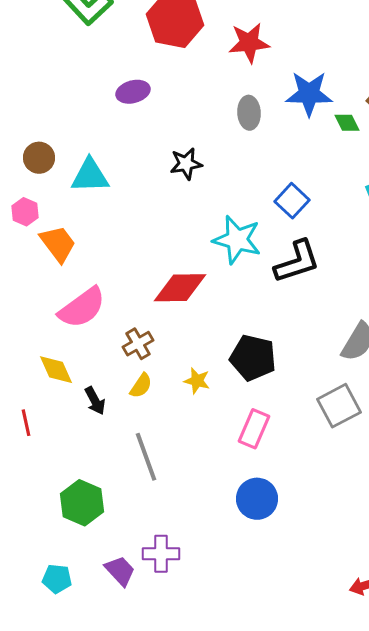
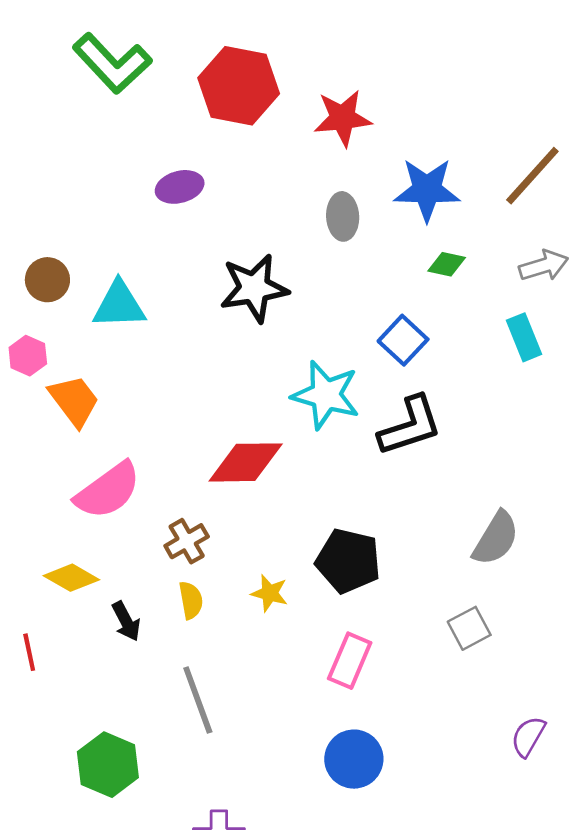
green diamond: (347, 123) -> (447, 264), moved, turned -52
black star: (186, 164) -> (254, 288), size x1.5
yellow diamond: (56, 370) -> (71, 578), turned -36
yellow semicircle: (141, 386) -> (191, 600), turned -44
gray square: (339, 406) -> (469, 628), size x0.7

